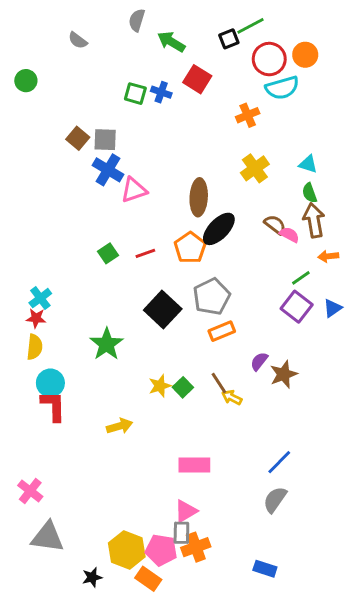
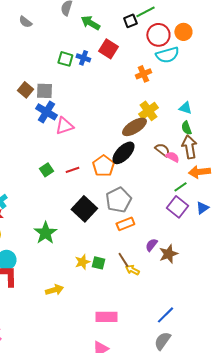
brown ellipse: (199, 197) -> (134, 127), moved, turned 55
orange arrow: (328, 256) -> (199, 172), size x1.5
green square: (183, 387) -> (98, 263), turned -32

